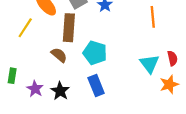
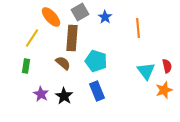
orange line: (153, 17) -> (138, 28), moved
green rectangle: (12, 76) -> (26, 66), moved

